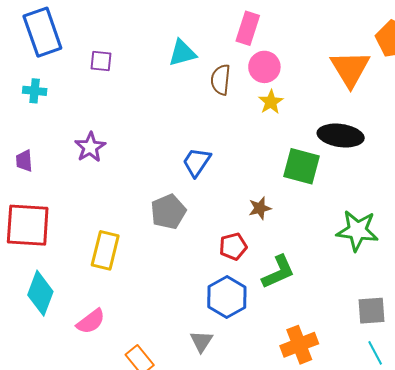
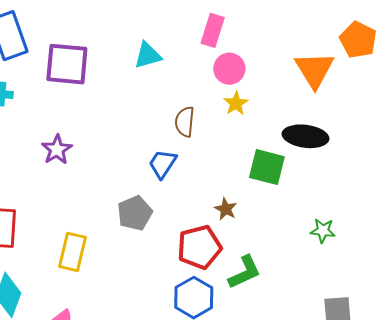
purple square: (101, 61) -> (67, 64), size x2.0
brown semicircle: (221, 80) -> (185, 122), moved
brown star: (260, 208) -> (226, 209), turned -30
green star: (357, 231) -> (323, 231), size x0.6
red pentagon: (233, 246) -> (199, 247), size x1.6

